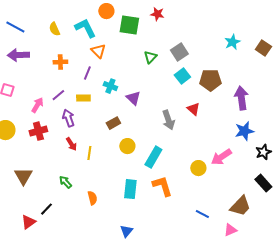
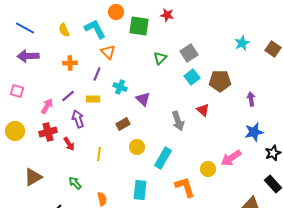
purple arrow: (241, 98) -> (251, 99), size x0.6
red arrow: (71, 144) -> (69, 144), moved
brown triangle: (23, 176) -> (33, 177), turned 30
orange L-shape: (162, 186) -> (185, 187), moved

